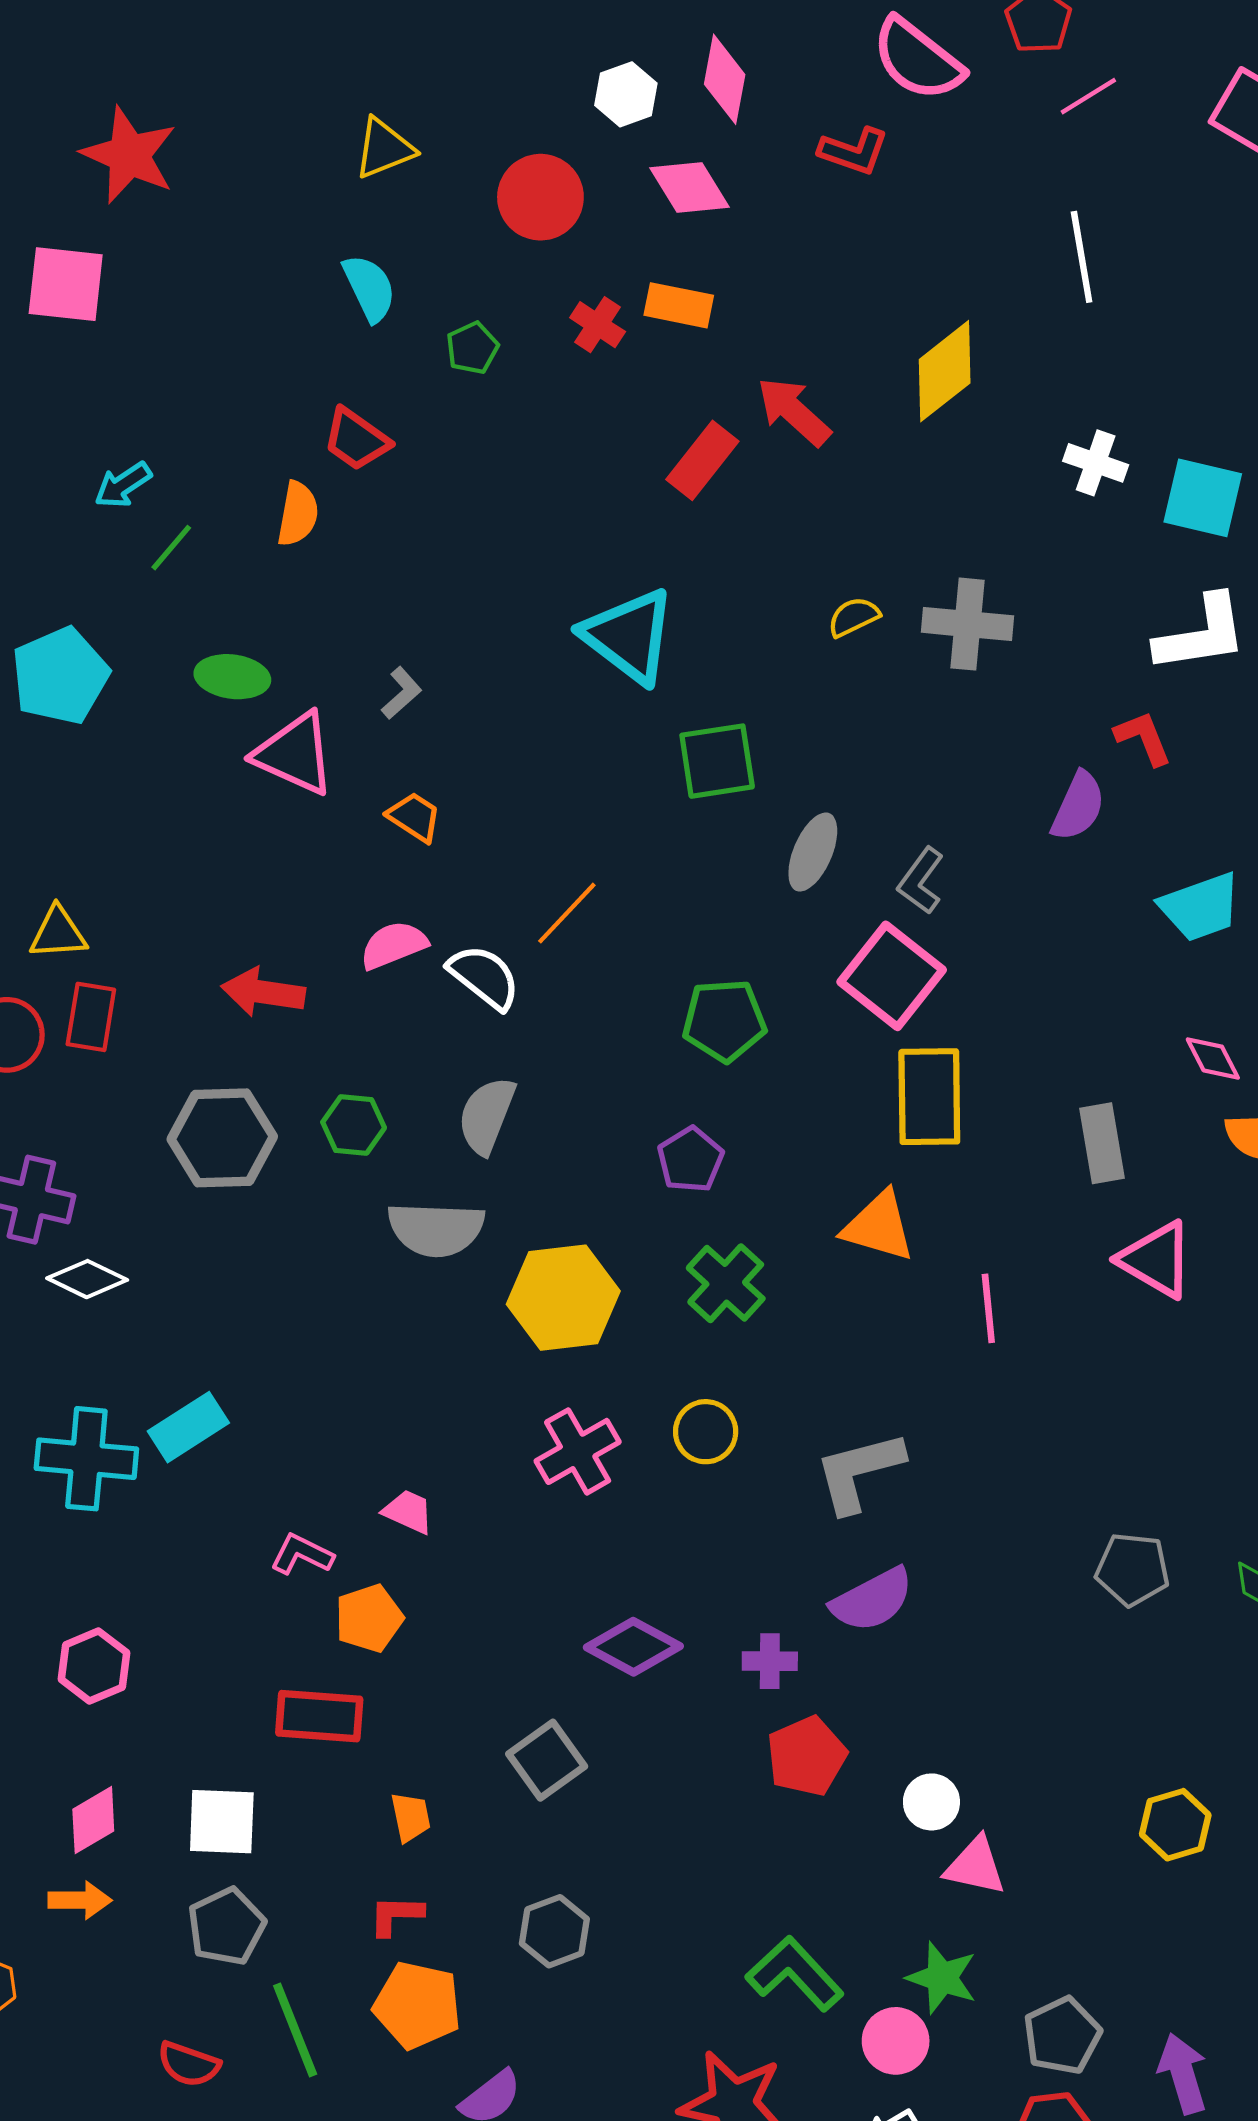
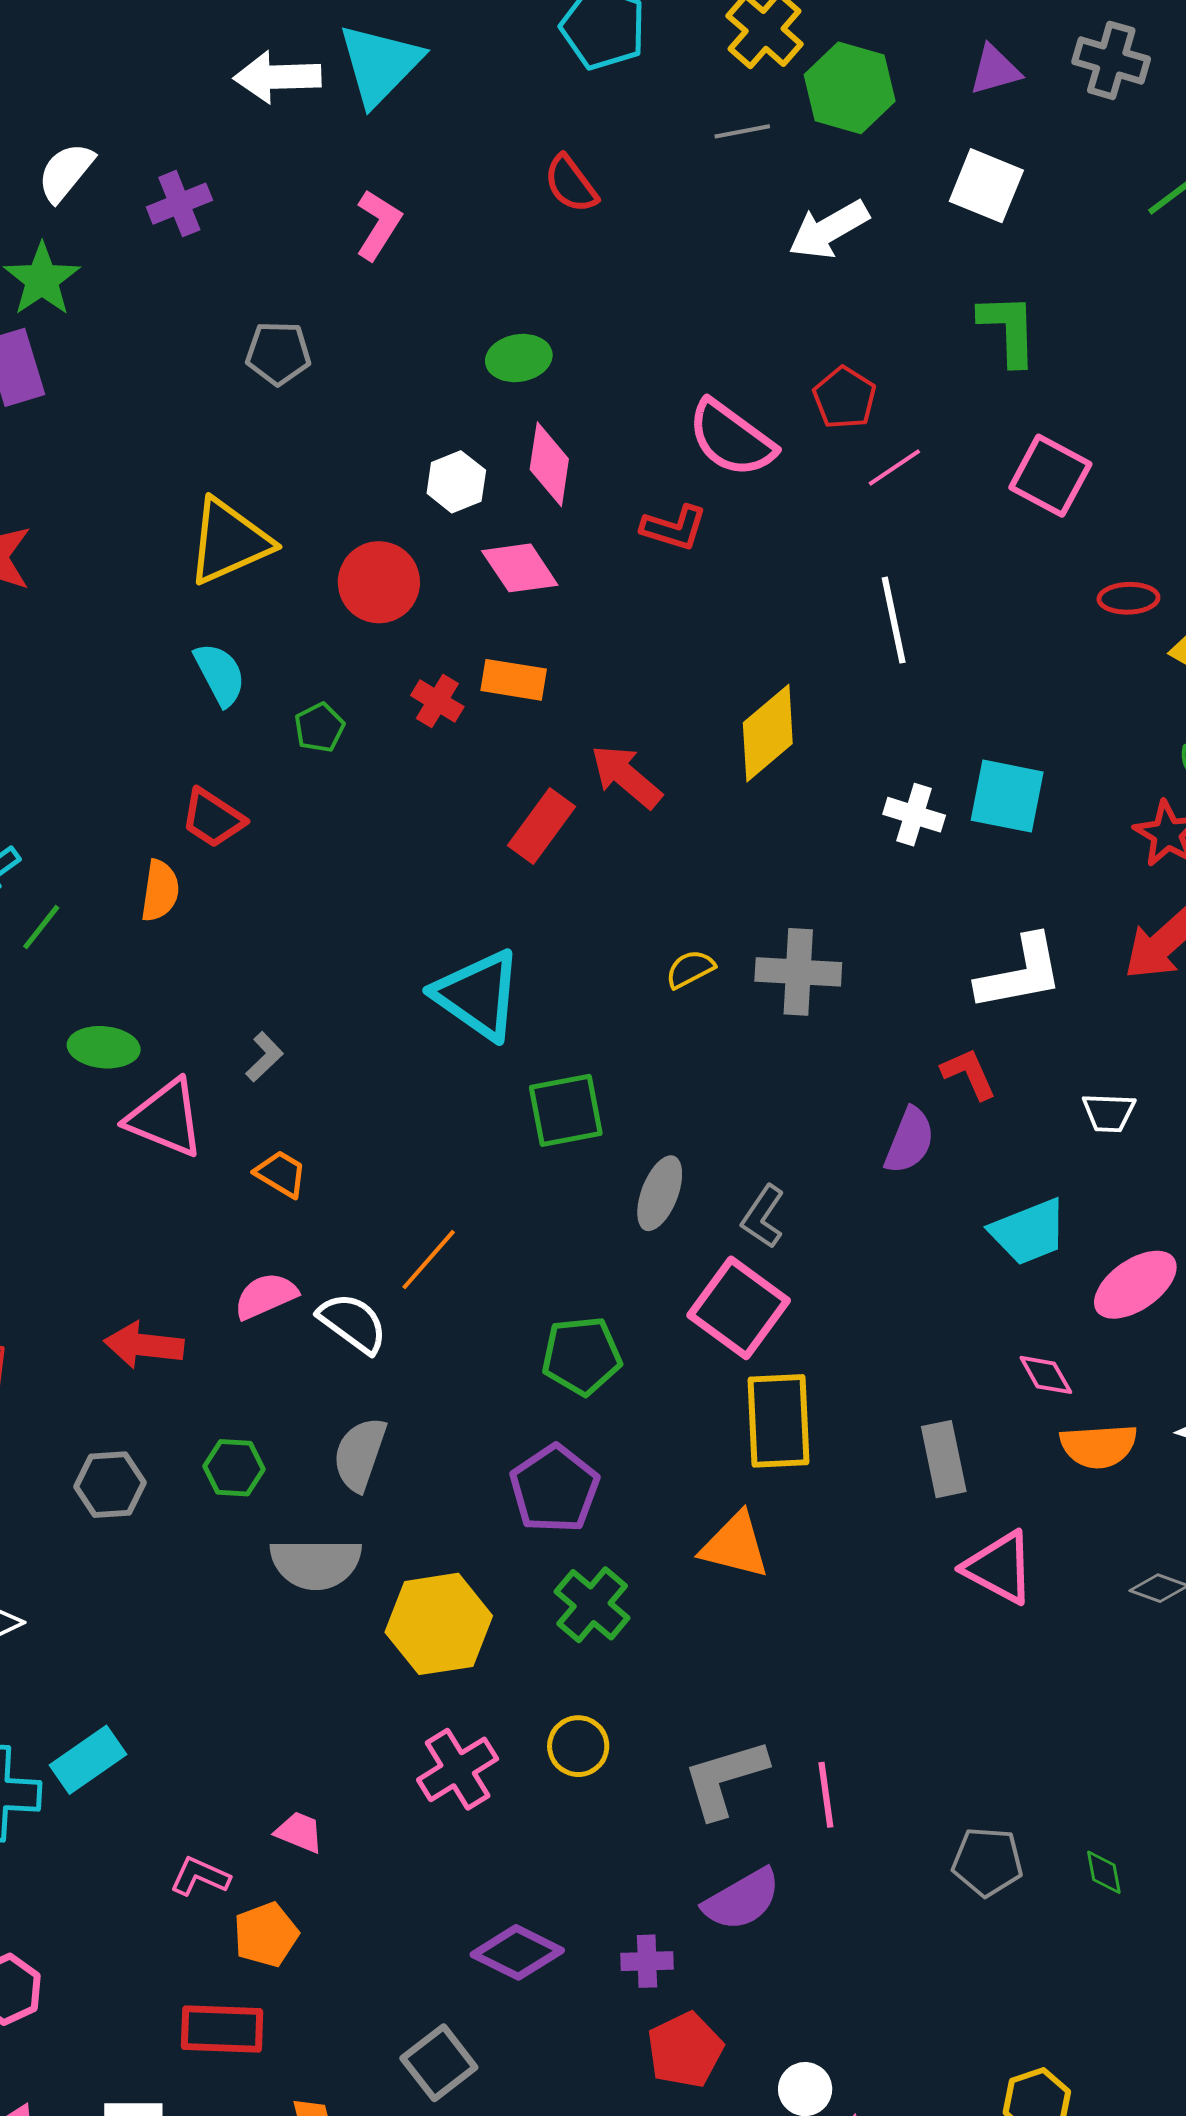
yellow triangle: (384, 148) -> (229, 541), size x1.5
cyan square: (1203, 498) -> (1007, 796), moved
gray hexagon: (222, 1138) -> (110, 1485), size x0.7
purple pentagon: (690, 1160) -> (554, 1489), size x1.4
pink line: (988, 1308) -> (826, 1795), moved

